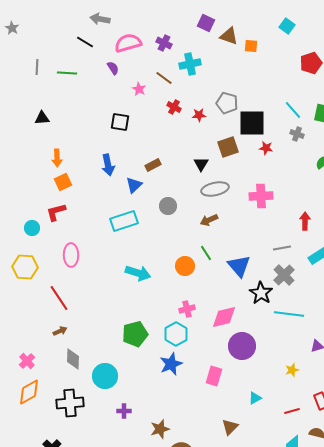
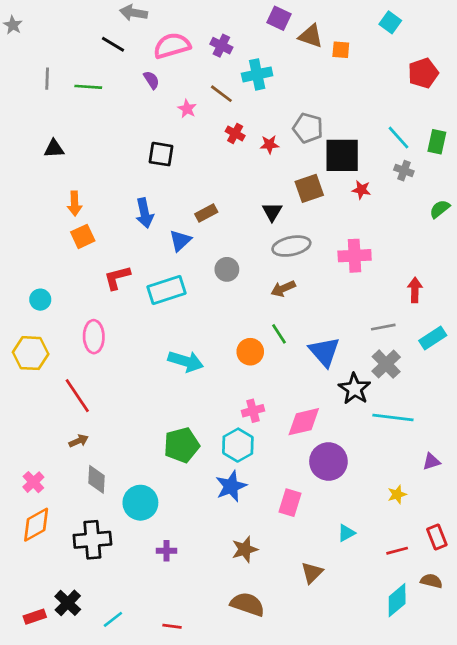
red L-shape: (56, 212) -> (117, 278), moved
brown star: (160, 429) -> (245, 549), moved

